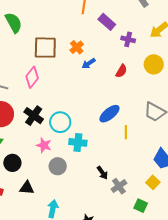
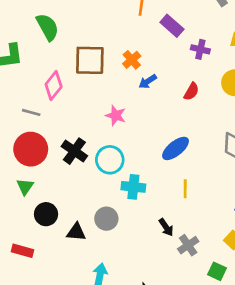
pink diamond: (32, 77) -> (54, 86), moved
yellow line: (126, 132) -> (185, 189), moved
pink star: (44, 145) -> (116, 115), moved
black triangle: (27, 188) -> (76, 232), moved

